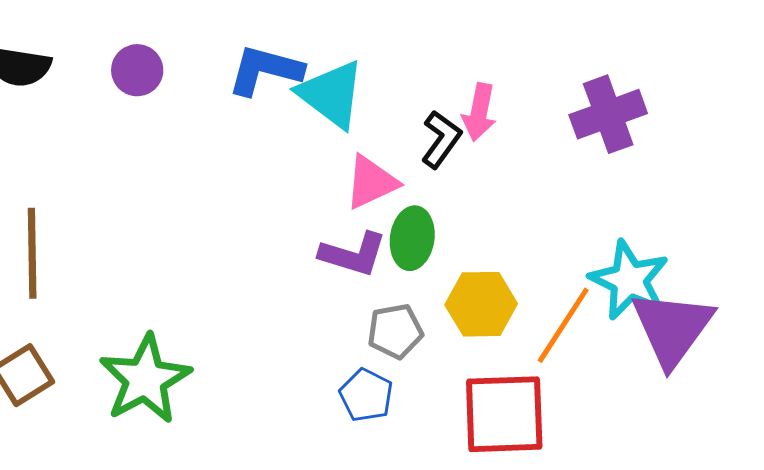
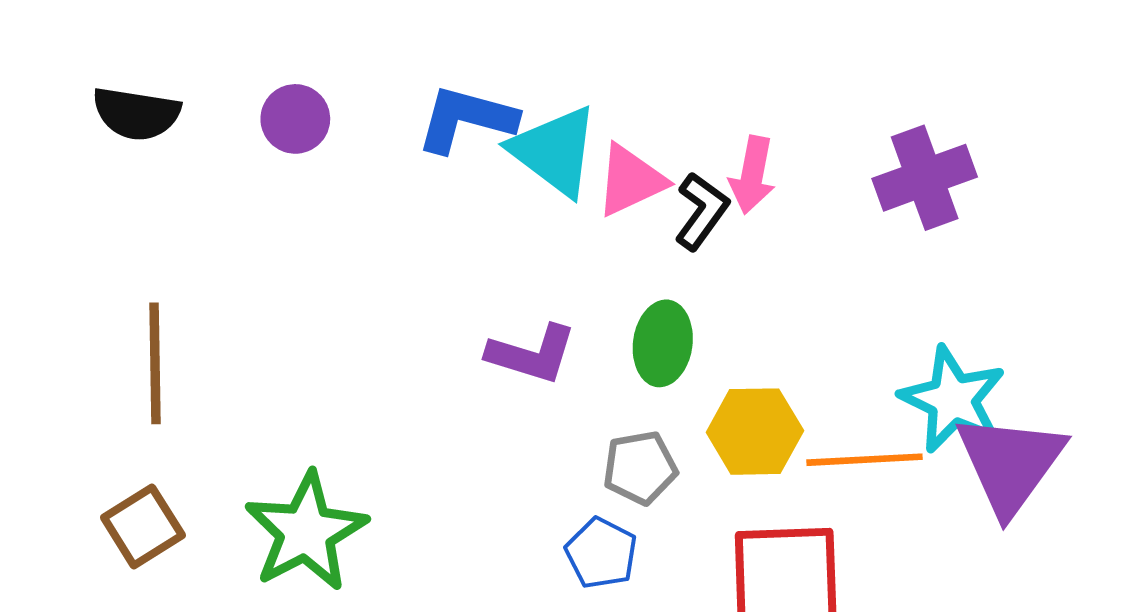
pink triangle: (371, 182) -> (631, 180), moved
purple L-shape: (353, 254) -> (532, 354), moved
orange line: (563, 325) -> (865, 460), turned 54

